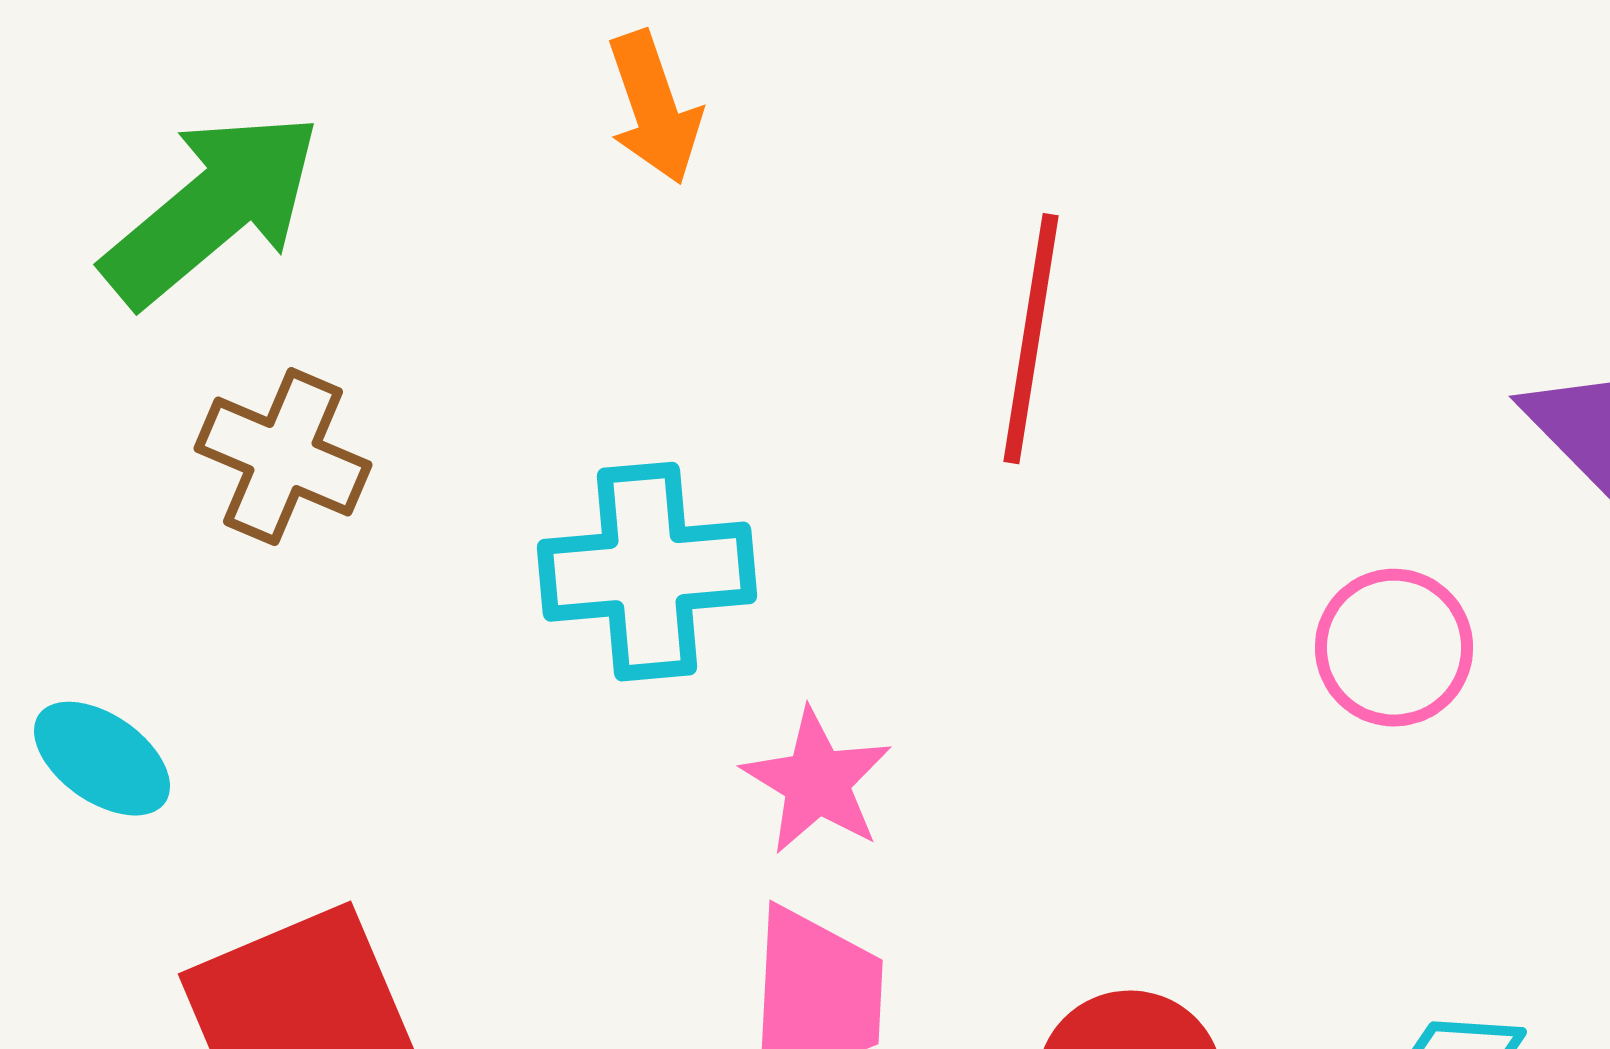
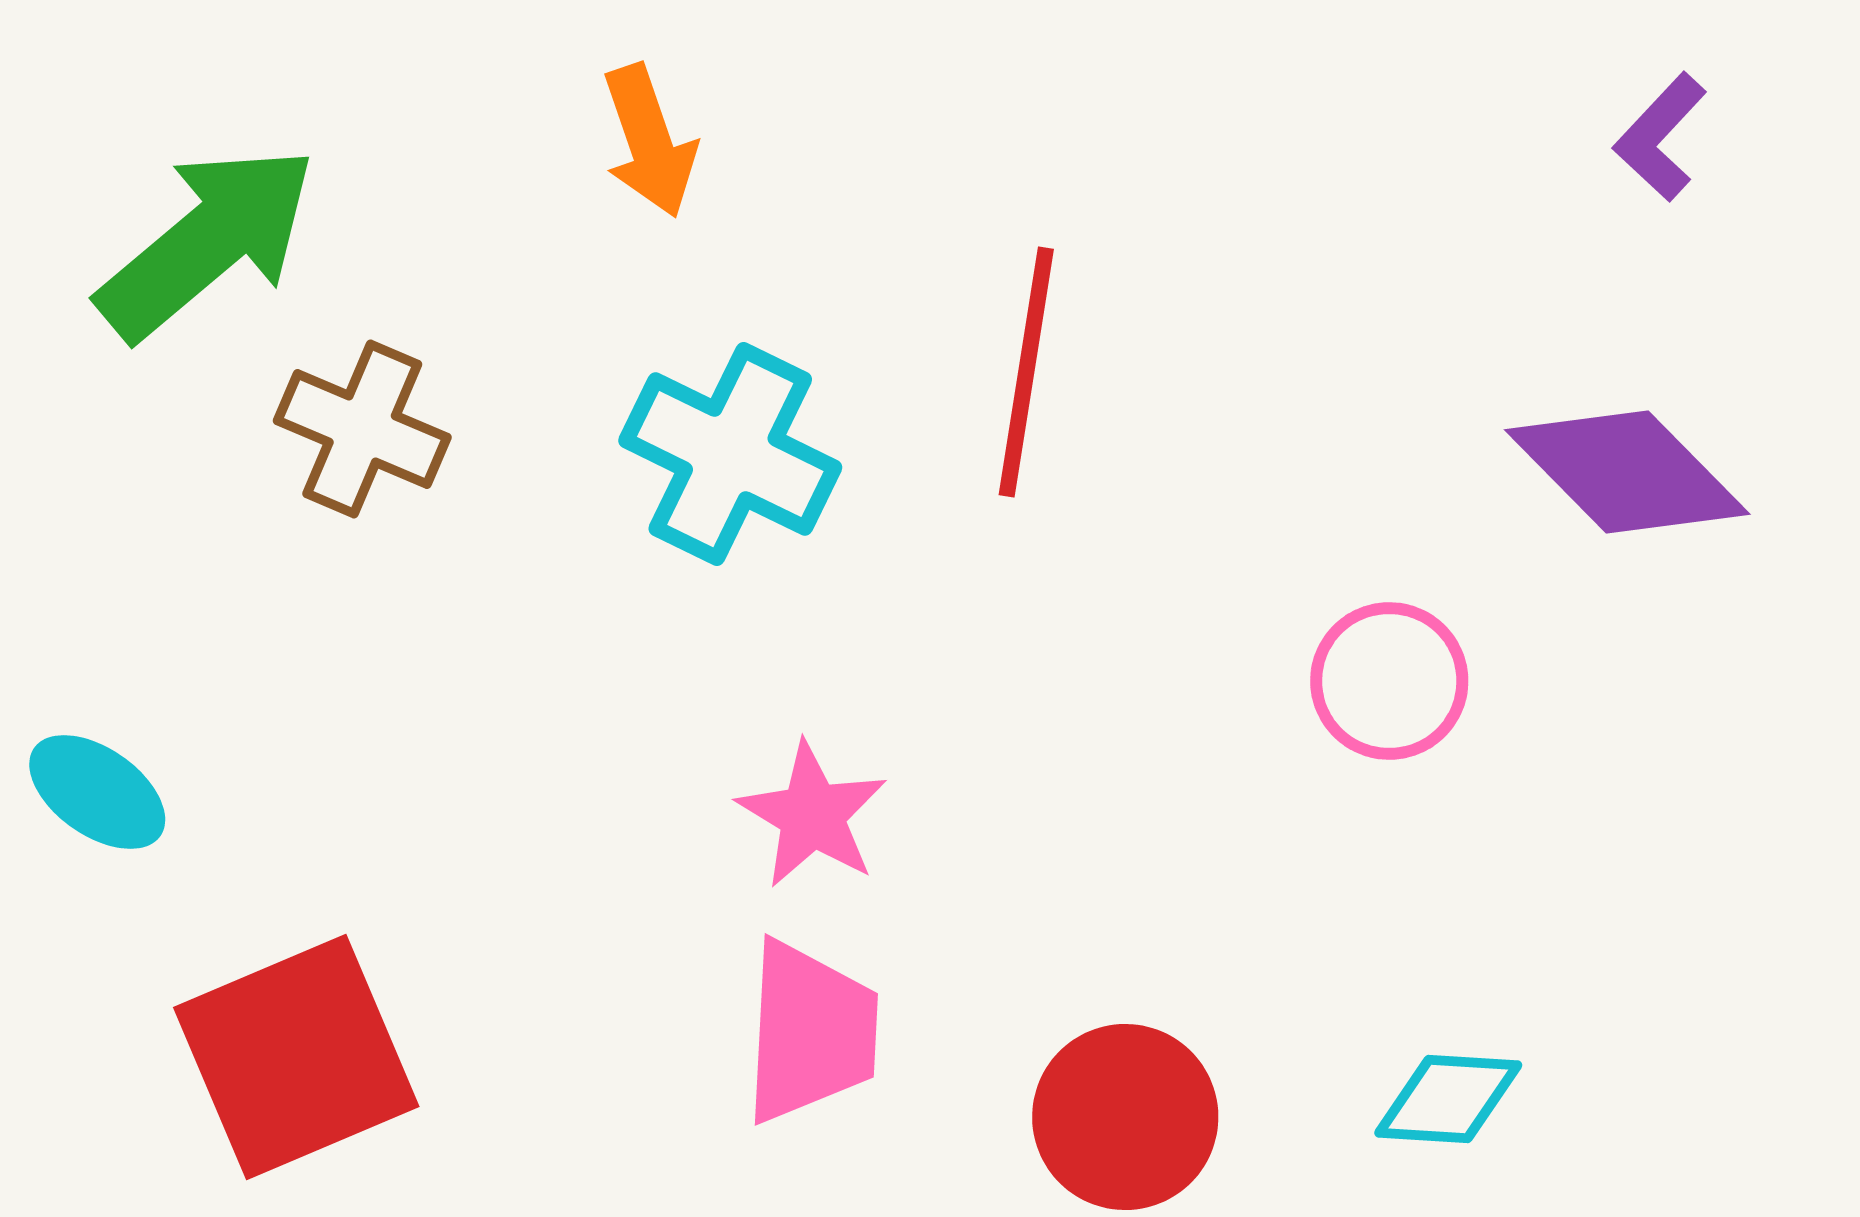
brown cross: (283, 457) -> (362, 429), moved
cyan cross: (647, 572) -> (730, 454), moved, turned 31

